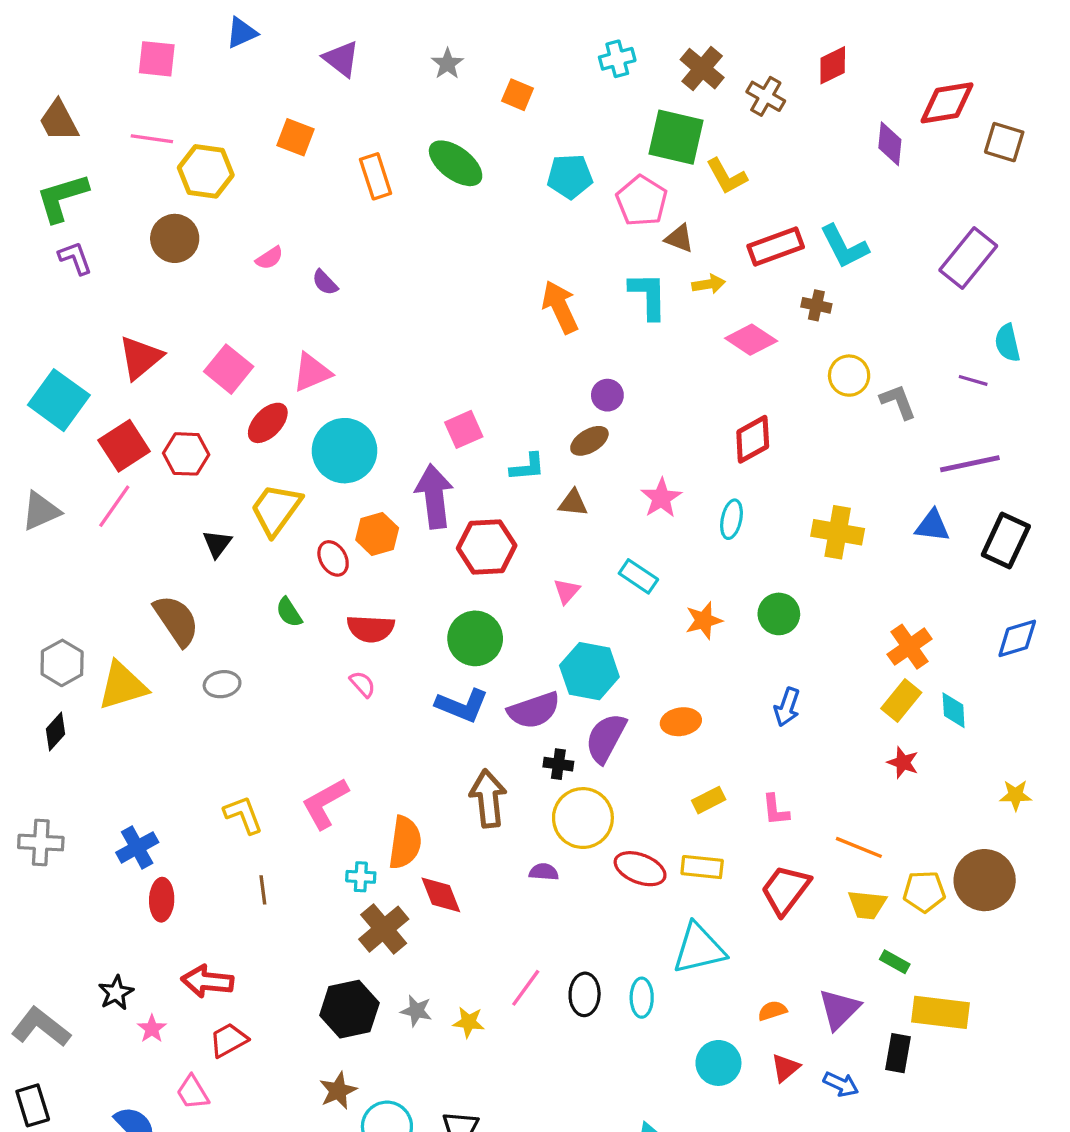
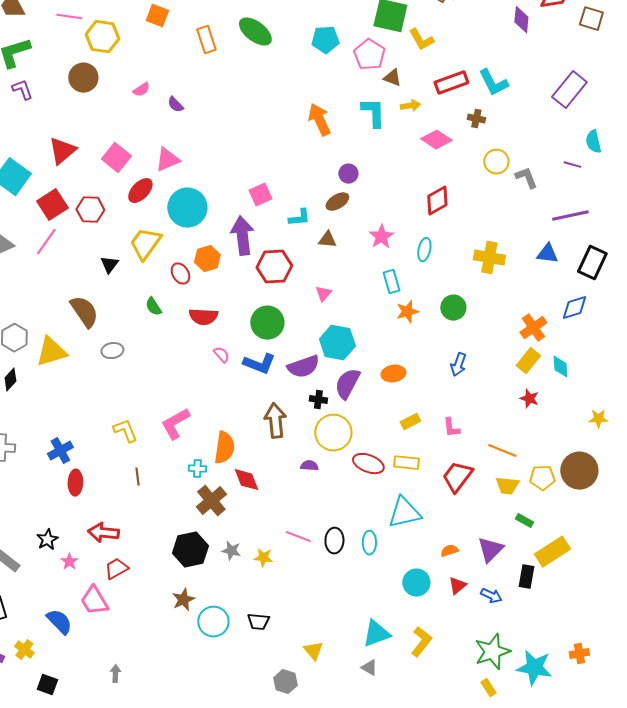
cyan rectangle: (638, 576) -> (391, 282), moved, turned 40
blue diamond: (1017, 638) -> (574, 308), moved
pink semicircle: (362, 684) -> (221, 355), moved
pink line: (526, 988) -> (298, 537), turned 75
yellow rectangle: (940, 1012) -> (552, 552), turned -40
pink trapezoid: (193, 1092) -> (94, 601), size x1.4

